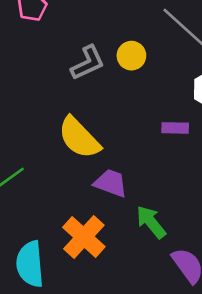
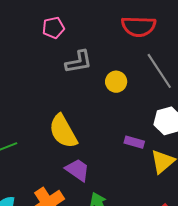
gray L-shape: (88, 63) -> (79, 62), moved

